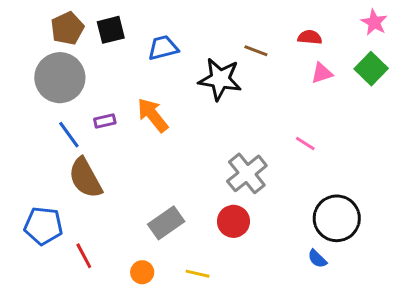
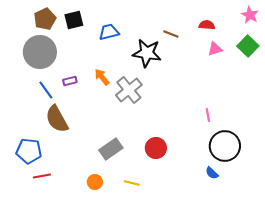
orange arrow: (153, 115) -> (102, 77), size x0.7
pink line: (305, 144) -> (208, 115), moved, turned 48
gray cross: (247, 173) -> (129, 90), moved
red line: (84, 256) -> (42, 176), moved, turned -72

